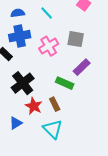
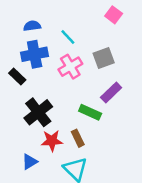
cyan line: (47, 13) -> (68, 37), moved
gray square: (76, 39) -> (104, 58), turned -30
red star: (34, 106) -> (52, 141), turned -30

